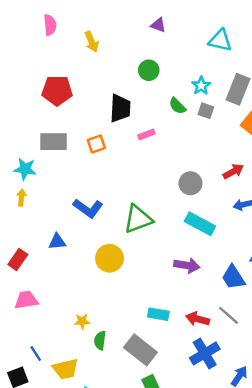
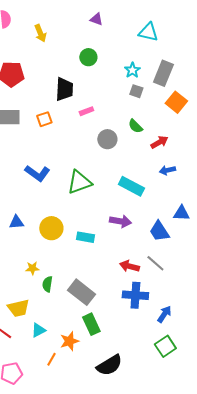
green semicircle: (177, 106) -> (135, 126), moved
gray circle: (190, 183) -> (107, 139), moved
blue triangle: (57, 242) -> (16, 222), moved
yellow circle: (110, 258) -> (51, 228), moved
cyan rectangle: (158, 314) -> (85, 237), moved
blue cross: (205, 353) -> (135, 295), turned 35

